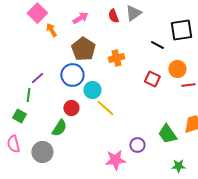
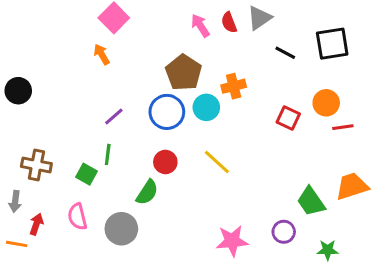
pink arrow: (80, 18) -> (200, 25), moved, turned -91
orange arrow: (51, 30) -> (102, 54), moved
black line: (157, 45) -> (285, 53), moved
cyan circle: (92, 90) -> (206, 107), moved
green line: (28, 95) -> (108, 154), moved
purple circle: (137, 145) -> (284, 232), moved

